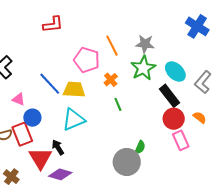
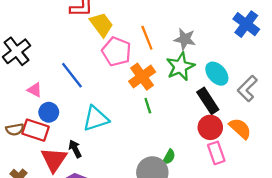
orange cross: (111, 80) -> (142, 77), size x1.6
yellow trapezoid: (74, 89) -> (101, 25), moved, turned 45
orange semicircle: (200, 117) -> (240, 128), size x1.5
red rectangle: (22, 134) -> (35, 130), turned -55

